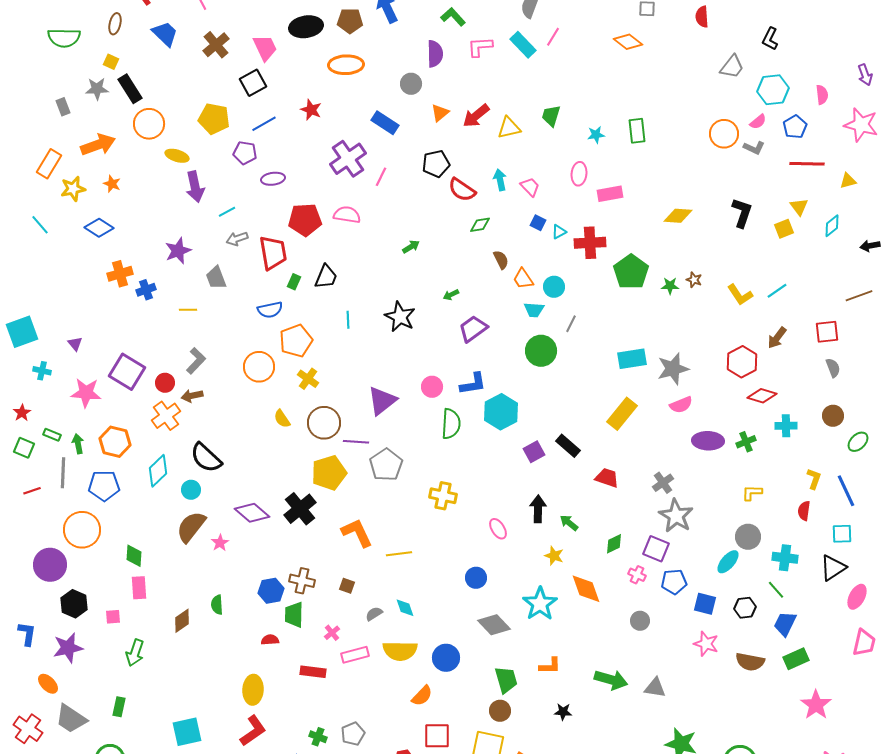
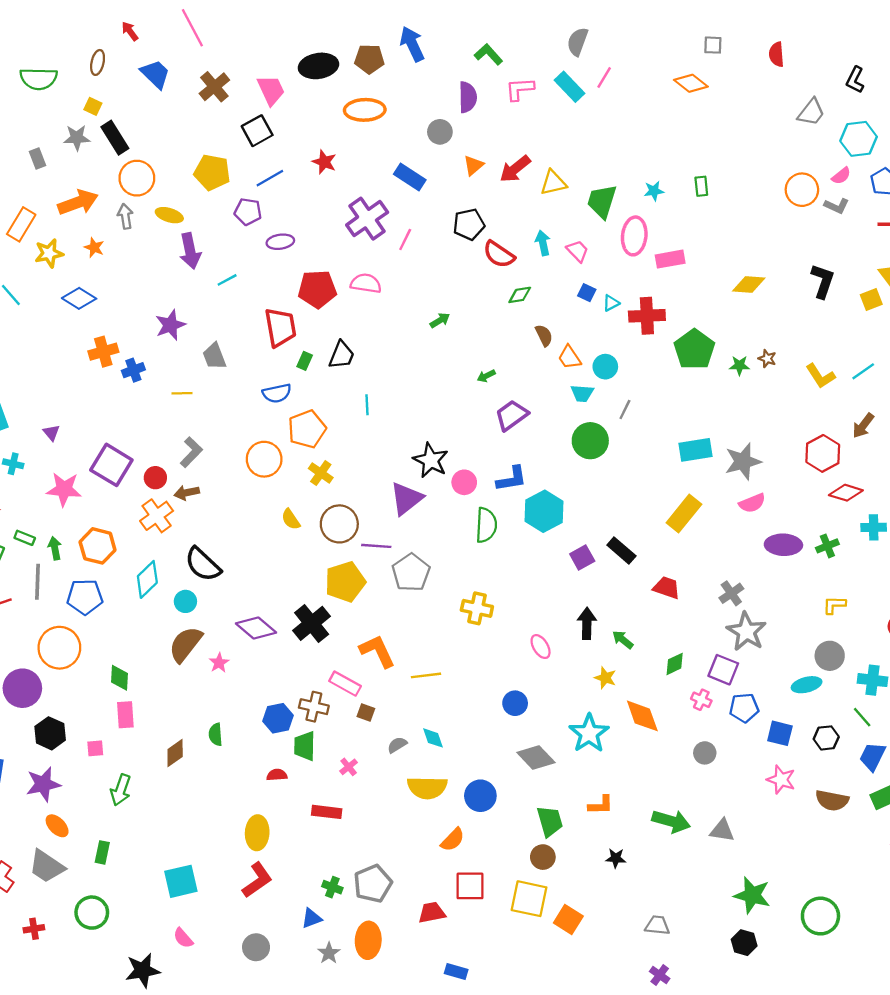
green trapezoid: (551, 116) -> (602, 201), moved, size x1.4
green rectangle: (637, 131) -> (701, 186), size x0.7
pink ellipse: (579, 174) -> (634, 236), size x1.4
gray arrow: (237, 239) -> (125, 216), moved, turned 100
black star: (400, 317) -> (431, 460), moved
cyan ellipse: (728, 562) -> (807, 685), turned 35
pink rectangle: (355, 655) -> (345, 684), moved, turned 44
orange ellipse: (48, 684) -> (57, 826), moved
gray pentagon: (353, 734) -> (373, 884), size x1.4

